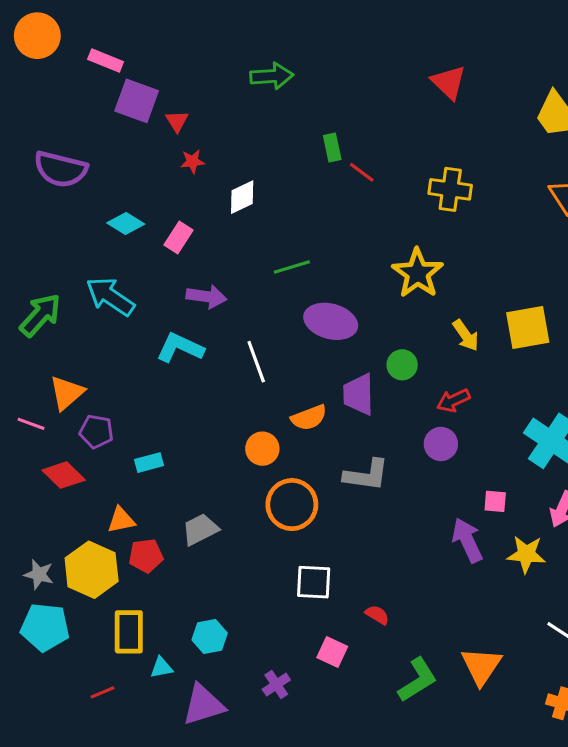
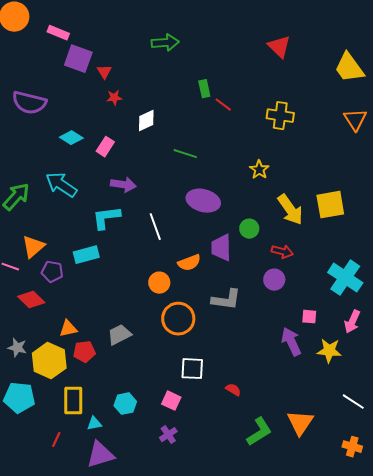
green line: (292, 267) -> (185, 154), moved, turned 35
yellow star: (418, 273) -> (259, 170), size x0.6
yellow arrow: (466, 335) -> (290, 210), size x1.5
cyan L-shape: (180, 348) -> (106, 218), turned -32
red arrow: (453, 401) -> (282, 252), turned -140
cyan rectangle: (149, 463) -> (86, 255), moved, size x1.4
gray star: (39, 574) -> (17, 348), moved
pink square: (332, 652) -> (171, 401), moved
red line: (102, 692) -> (56, 440), turned -42
purple triangle: (203, 705) -> (100, 455), moved

